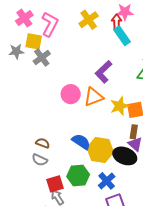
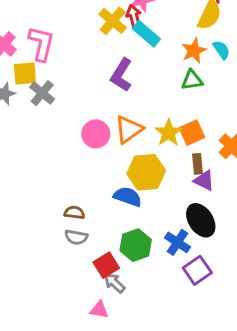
yellow cross: (89, 20) -> (113, 21), moved
purple L-shape: (104, 72) -> (121, 75), moved
yellow hexagon: (100, 150) -> (146, 172), moved
black ellipse: (125, 156) -> (201, 220), moved, turned 50

